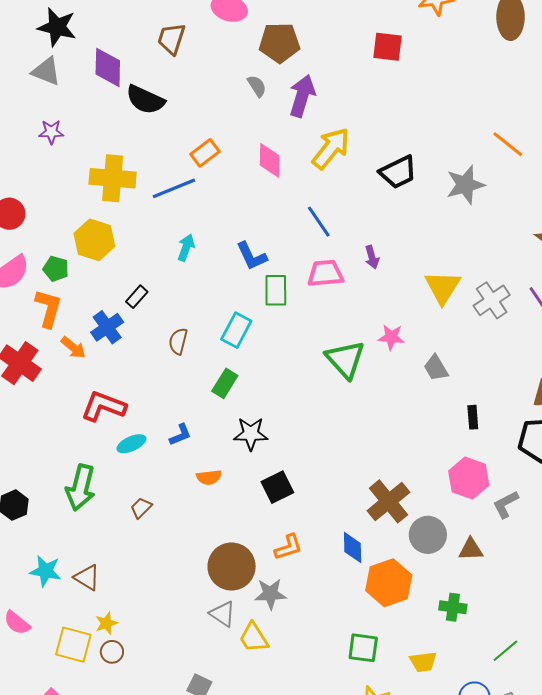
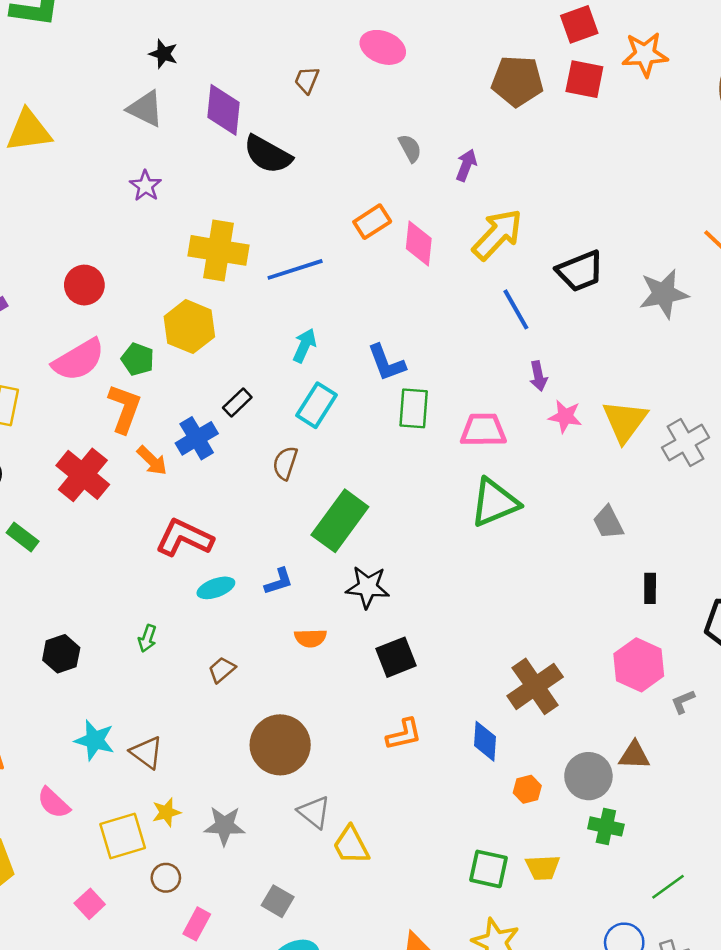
black star: (57, 27) -> (163, 54), size x0.6
brown trapezoid: (171, 39) -> (307, 80), size x0.7
brown pentagon: (280, 43) -> (517, 81), moved
red square: (388, 47) -> (584, 79), moved
purple arrow: (302, 96) -> (466, 165), size x0.6
purple star: (51, 132) -> (146, 186), turned 30
orange rectangle: (205, 153) -> (372, 222), moved
blue line: (319, 222) -> (516, 309), moved
pink trapezoid: (325, 273) -> (483, 430), moved
cyan rectangle: (236, 330) -> (316, 405), moved
pink star: (391, 337) -> (565, 416), moved
green triangle: (345, 359) -> (495, 502), turned 45
green rectangle: (225, 383) -> (340, 521), size x1.6
green arrow: (81, 488) -> (147, 638), size x0.5
gray L-shape: (506, 504) -> (683, 702), size x0.7
gray circle: (428, 535) -> (588, 776), moved
brown circle: (232, 567) -> (280, 745), moved
orange hexagon: (389, 583) -> (527, 789), size x0.5
gray star: (270, 594) -> (225, 826), moved
yellow square: (73, 645) -> (123, 836), turned -36
brown circle: (112, 652) -> (166, 878), moved
yellow trapezoid: (423, 662) -> (543, 868), moved

